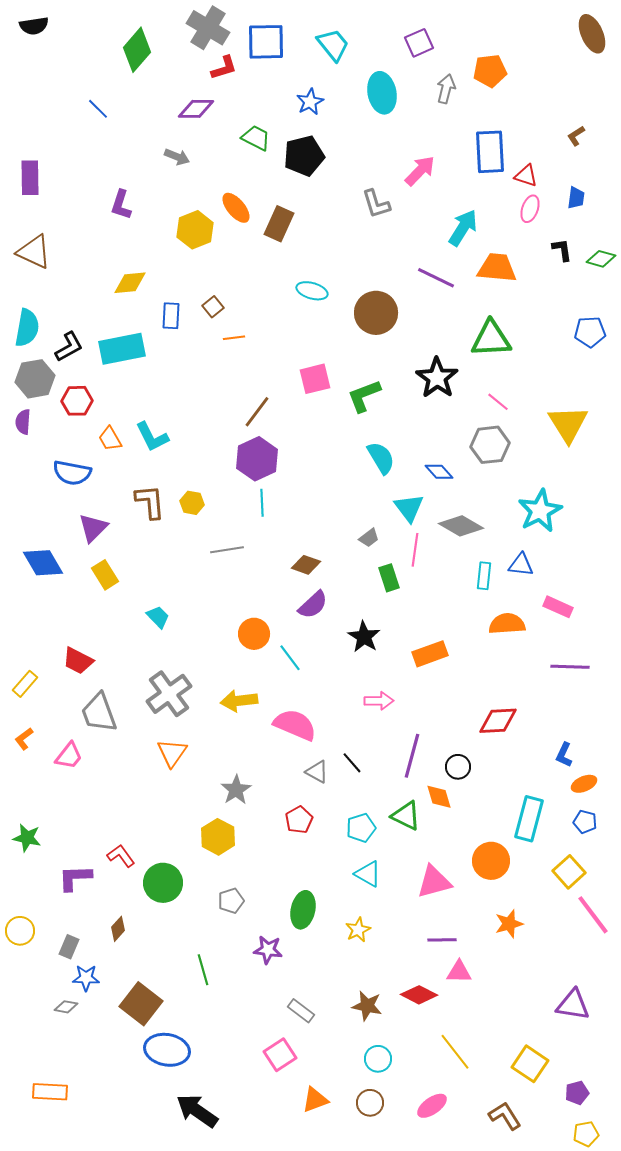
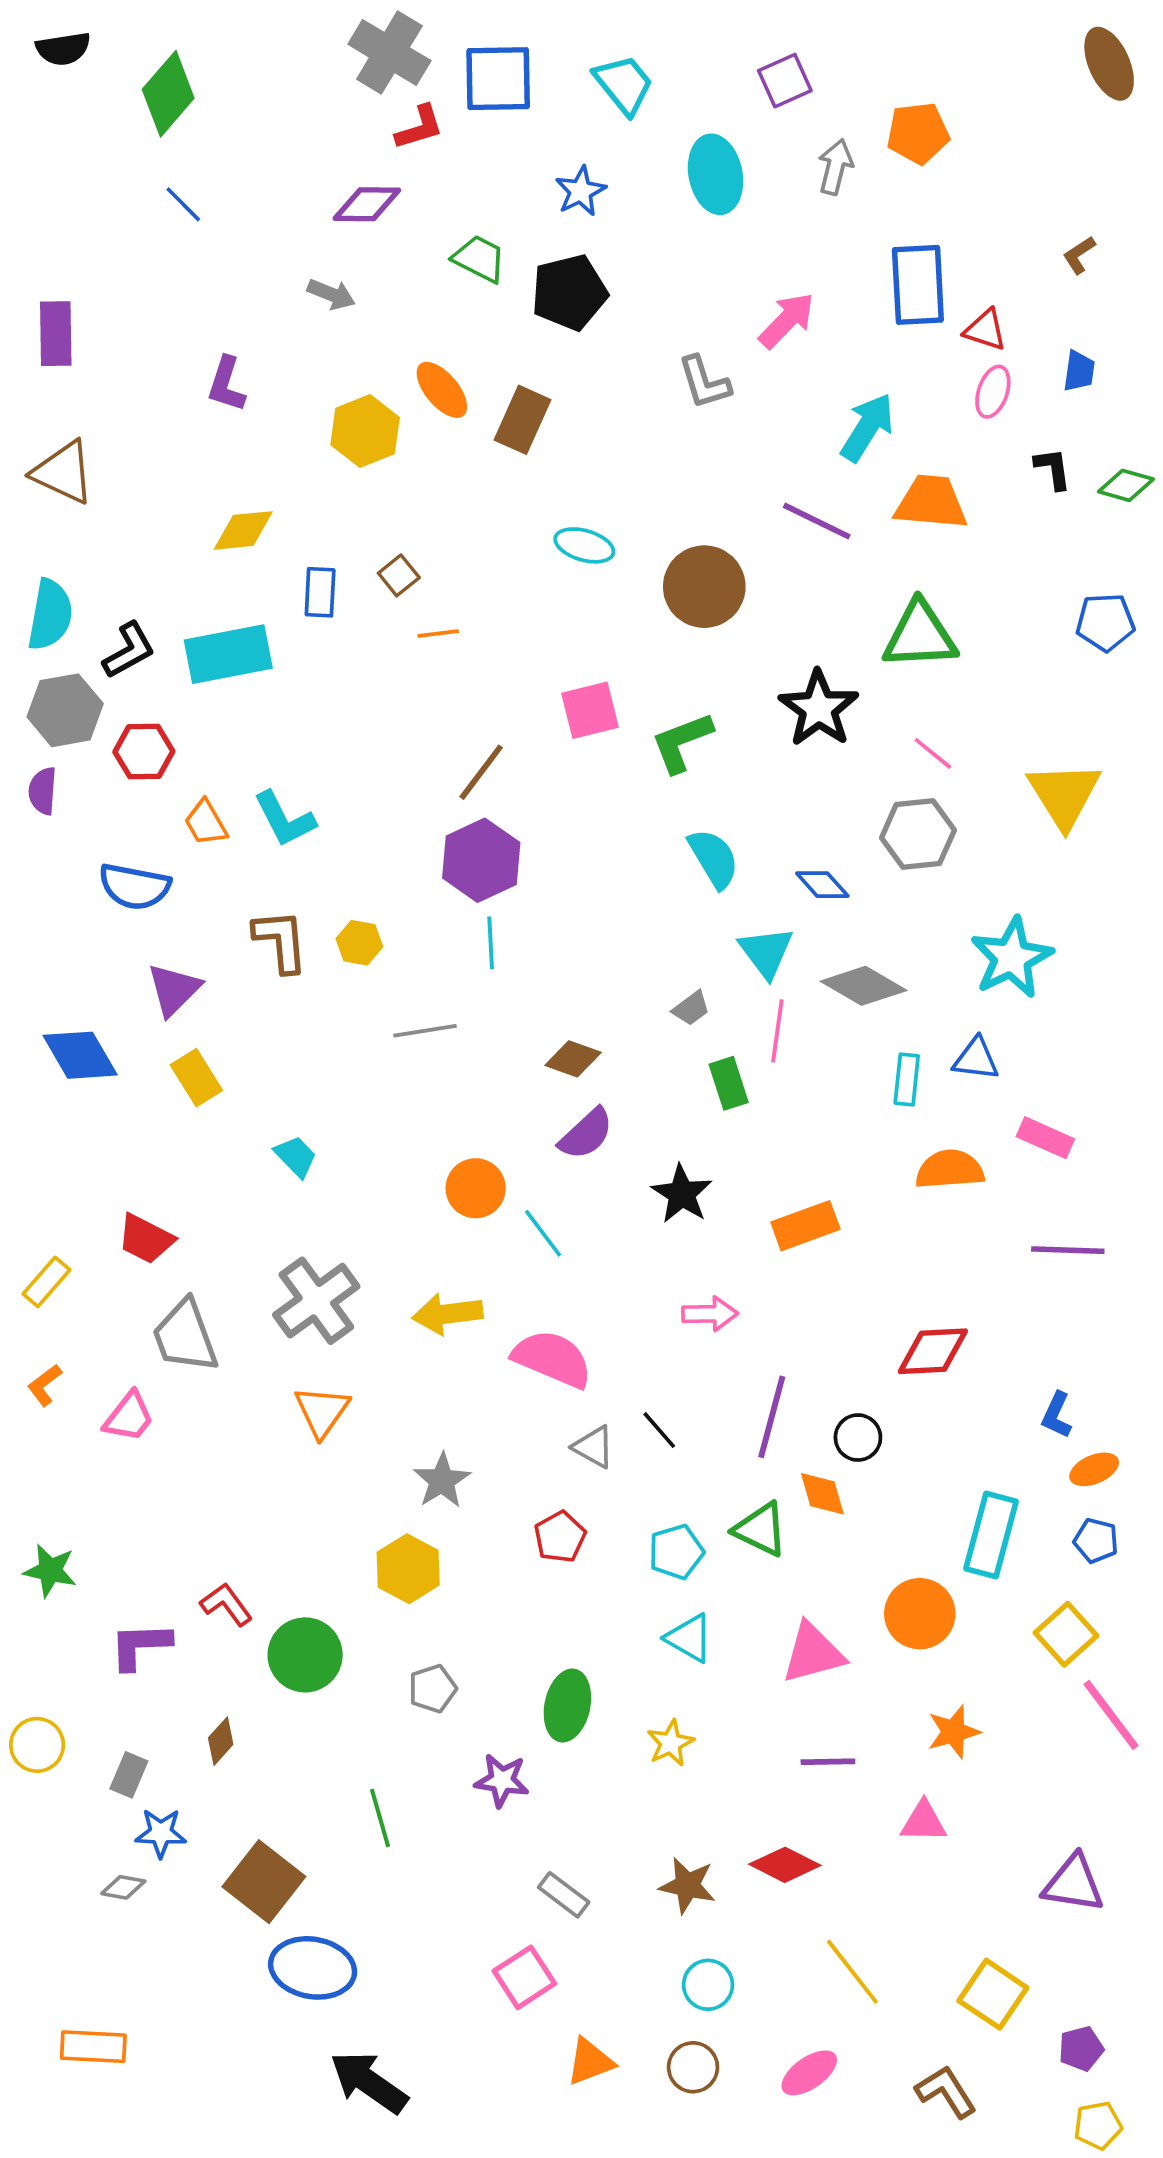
green diamond: (137, 50) -> (168, 94), moved
pink triangle: (459, 972) -> (924, 1822), moved

